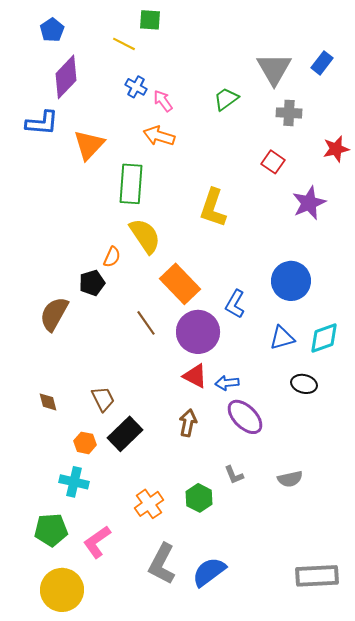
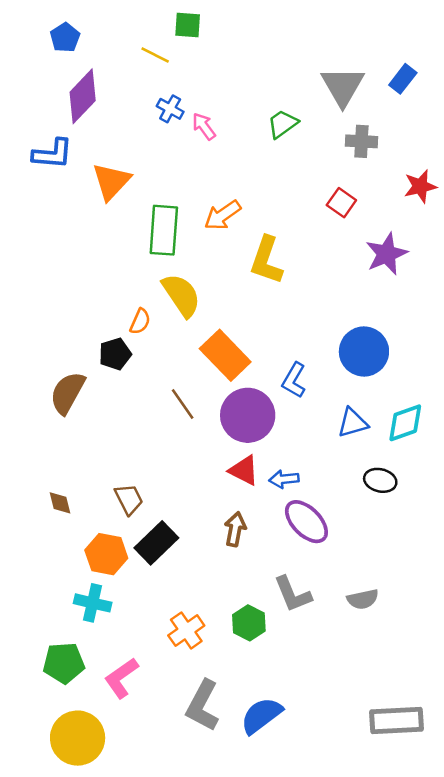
orange arrow: (159, 136) -> (223, 215), moved, turned -52
orange hexagon: (85, 443) -> (106, 554), size x1.5
gray L-shape: (234, 475) -> (293, 594), size x1.6

